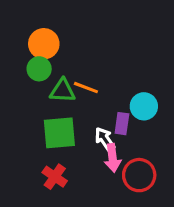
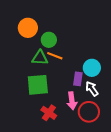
green circle: (39, 69) -> (49, 40), moved
white arrow: (105, 139) -> (92, 89), moved
red cross: (55, 177) -> (49, 113), moved

